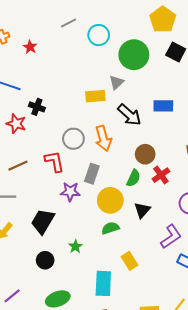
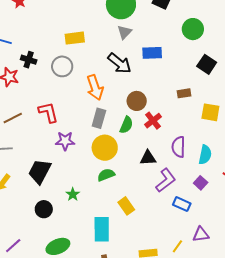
gray triangle: (116, 82) -> (124, 32), moved
yellow rectangle: (95, 96) -> (75, 38), moved
gray circle: (73, 139) -> (62, 66), moved
gray rectangle: (92, 174) -> (99, 118), moved
black triangle: (142, 210) -> (148, 158), moved, turned 48

